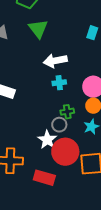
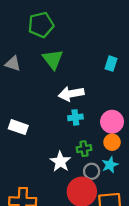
gray circle: (59, 125) -> (92, 171), moved
white star: (47, 140) -> (60, 162), moved

